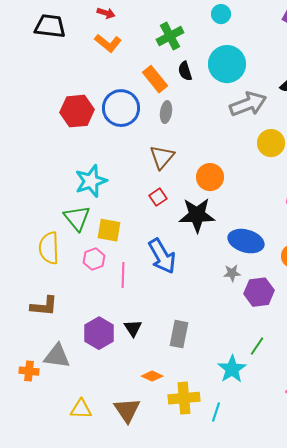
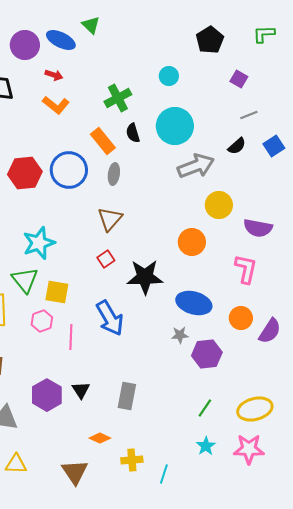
orange circle: (210, 177) -> (192, 242), moved
cyan star: (232, 369) -> (206, 446), moved, size x0.7
yellow cross: (184, 398) -> (132, 460), size x0.7
yellow triangle: (81, 409) -> (16, 464), moved

